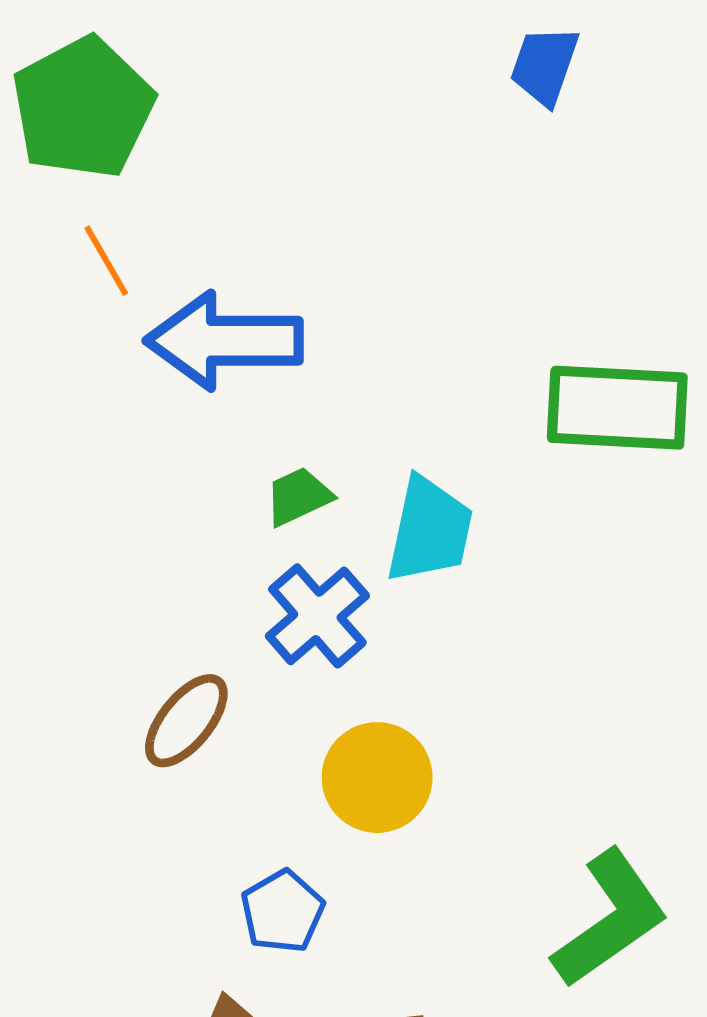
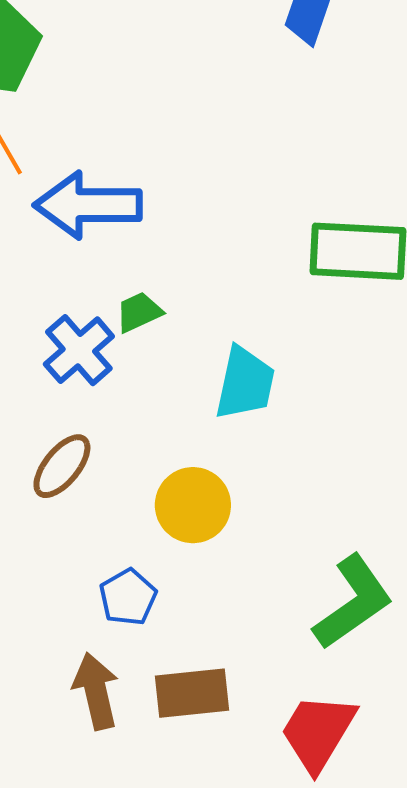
cyan trapezoid: (430, 530) -> (245, 383), moved
blue cross: (317, 616) -> (79, 350), moved

